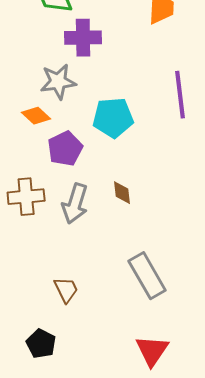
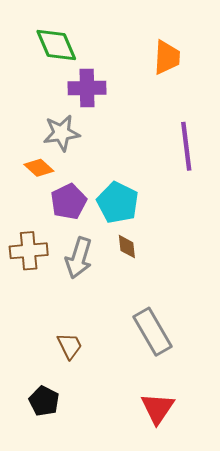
cyan pentagon: (113, 118) -> (118, 203), moved, turned 30

